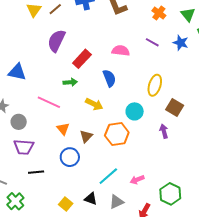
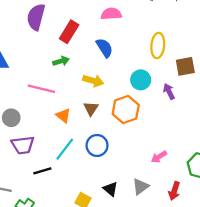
brown square: (175, 108) -> (185, 66), turned -30
purple arrow: (164, 131) -> (169, 91), moved
brown triangle: (86, 136) -> (91, 109), moved
blue circle: (70, 157) -> (97, 145), moved
cyan line: (108, 176) -> (65, 149), moved
black triangle: (91, 199) -> (110, 189), turned 32

